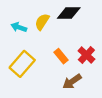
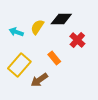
red cross: (86, 55) -> (77, 40), moved
brown arrow: (72, 82) -> (39, 80), moved

